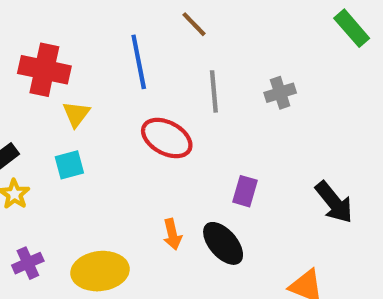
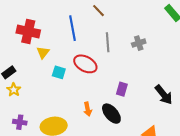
cyan square: (69, 165) -> (59, 72), moved, turned 32
purple cross: (28, 263) -> (20, 122), turned 32

